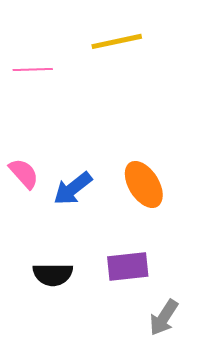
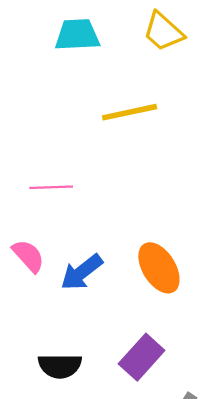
pink line: (33, 69) -> (51, 187), moved
purple rectangle: (128, 266) -> (142, 357), turned -42

